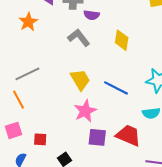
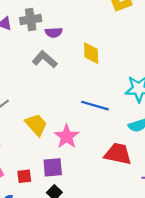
yellow trapezoid: (80, 80) -> (36, 125), moved
purple square: (97, 137) -> (53, 167), moved

